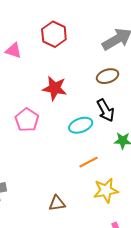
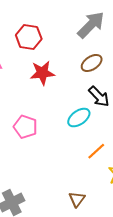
red star: (55, 88) -> (42, 73), moved
brown triangle: (57, 203) -> (77, 199), turned -30

